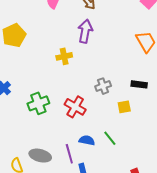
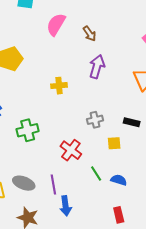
purple arrow: (85, 31) -> (97, 67), moved
red cross: (75, 107) -> (71, 150), moved
blue semicircle: (87, 140) -> (119, 180), moved

